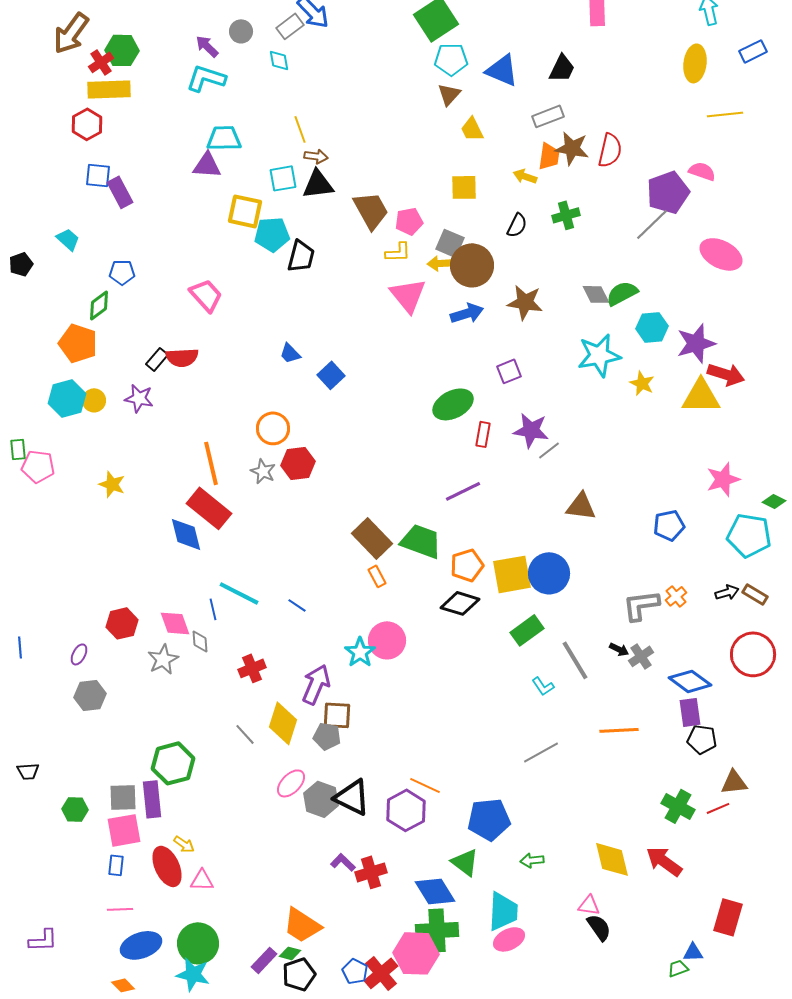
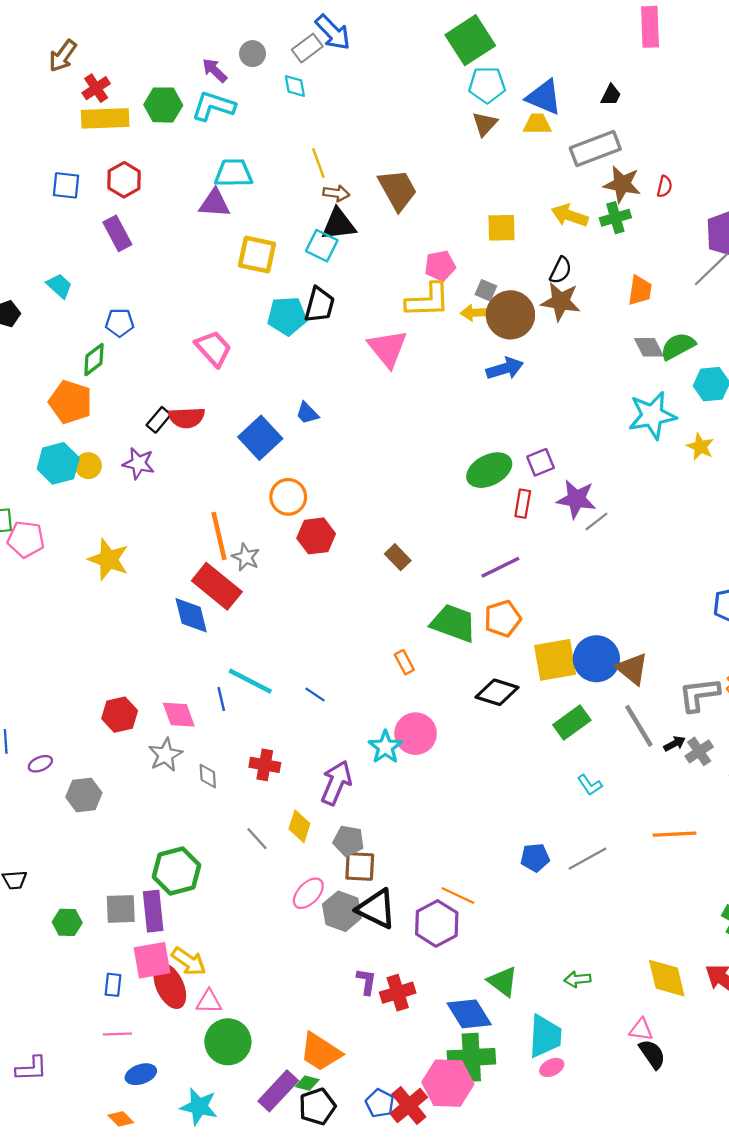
brown arrow: (71, 33) -> (63, 56), size x0.7
green hexagon: (122, 50) -> (163, 105), moved
black trapezoid: (562, 68) -> (611, 95), size x0.7
gray rectangle: (548, 116) -> (595, 149), size x1.4
red hexagon: (87, 124) -> (124, 180), moved
yellow trapezoid: (472, 129) -> (537, 124), moved, turned 116
red semicircle: (610, 150) -> (665, 186), size x0.6
orange trapezoid: (549, 156) -> (640, 290), moved
blue square: (98, 175) -> (66, 185), moved
yellow arrow: (525, 176) -> (570, 216), size x1.4
cyan square: (283, 178) -> (322, 246), moved, turned 36
brown trapezoid: (371, 210) -> (398, 190), moved
green cross: (566, 215) -> (615, 218), moved
cyan pentagon: (272, 234) -> (287, 316), moved
gray square: (450, 243) -> (486, 290), size x0.7
yellow L-shape: (398, 252) -> (428, 300), size x1.6
pink triangle: (408, 295) -> (388, 348), moved
brown star: (525, 302) -> (561, 301), moved
purple square: (509, 371) -> (541, 462), moved
blue square: (331, 375) -> (260, 438), moved, size x1.4
gray star: (263, 471) -> (246, 557), moved
yellow star: (112, 484) -> (108, 559), size x1.4
brown triangle: (581, 506) -> (632, 669), moved, turned 32
brown rectangle: (372, 538) -> (398, 557), moved, size x0.6
orange pentagon: (467, 565) -> (503, 619), moved
gray diamond: (200, 641) -> (208, 776), moved
black arrow: (619, 649) -> (675, 744), turned -54
purple ellipse: (79, 654) -> (40, 764), moved, turned 40
gray line: (575, 660) -> (639, 726), moved
red cross: (252, 668) -> (265, 765), turned 32
brown square: (337, 715) -> (360, 866), moved
yellow diamond: (283, 723) -> (299, 826), size x0.7
blue pentagon: (489, 819) -> (535, 858), moved, size x0.6
pink square: (124, 830) -> (152, 960), moved
yellow arrow: (184, 844) -> (189, 961), size x1.5
purple L-shape: (343, 862) -> (366, 981), turned 55
pink ellipse: (509, 939) -> (552, 1067), size x0.7
green circle: (198, 943) -> (228, 1042), moved
blue ellipse: (141, 945) -> (141, 1074), size x0.7
purple rectangle: (264, 960) -> (278, 1091), size x1.4

